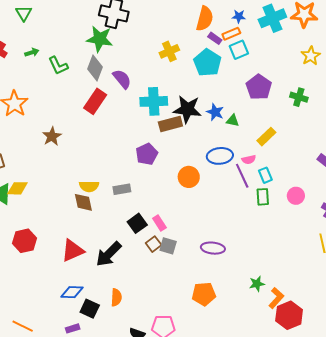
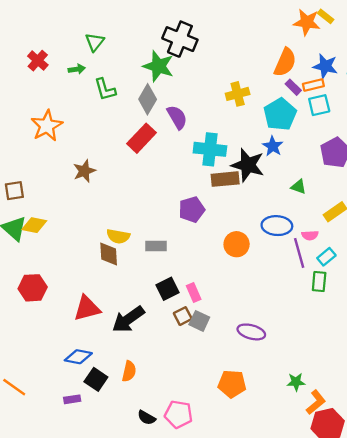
green triangle: (24, 13) -> (95, 42), moved
blue star: (239, 16) -> (325, 66), size x1.5
blue star: (215, 112) -> (273, 146), moved
cyan rectangle: (265, 175) -> (326, 257), turned 63

